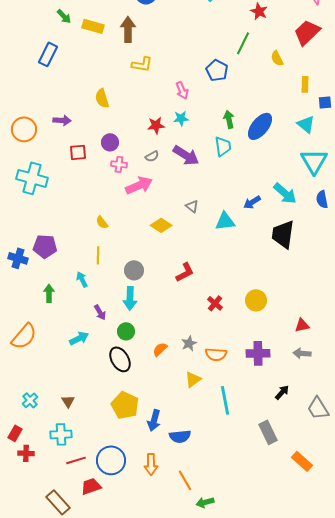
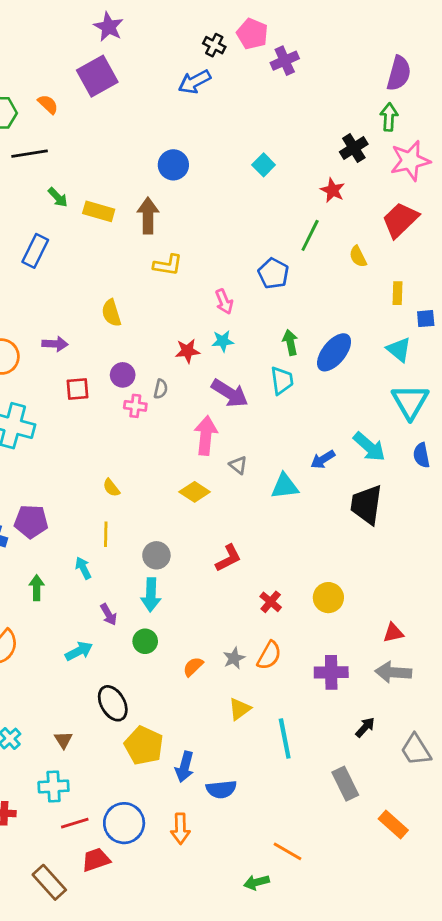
gray semicircle: (152, 156) -> (161, 389), moved, turned -48
pink arrow: (139, 185) -> (206, 436), moved, turned -60
gray arrow: (302, 353) -> (393, 672), size x1.4
orange semicircle: (216, 354) -> (269, 655), moved, turned -65
black ellipse: (120, 359) -> (113, 703), moved
orange line: (185, 480) -> (288, 851), moved, turned -30

